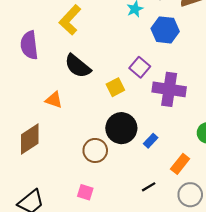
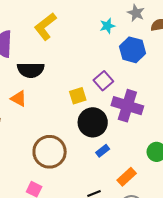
black semicircle: (78, 66) -> (31, 70), moved, turned -48
black circle: (121, 128) -> (93, 122), moved
brown circle: (95, 150) -> (50, 152), size x1.4

